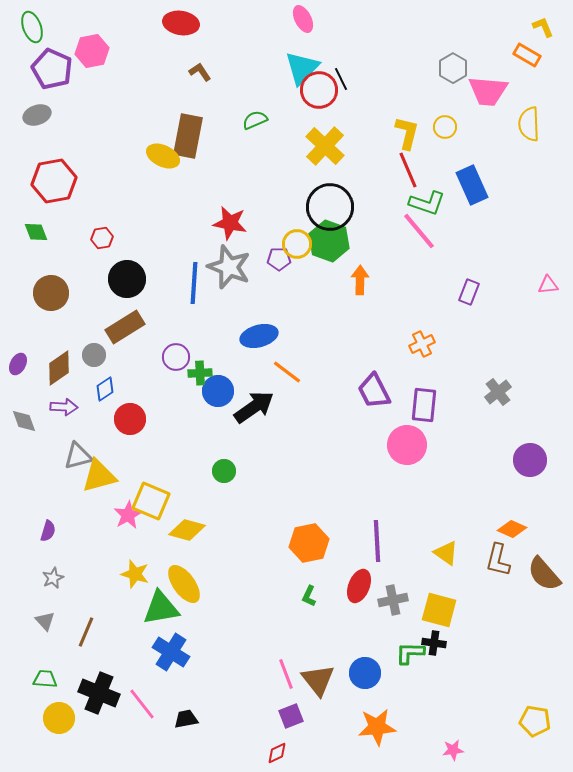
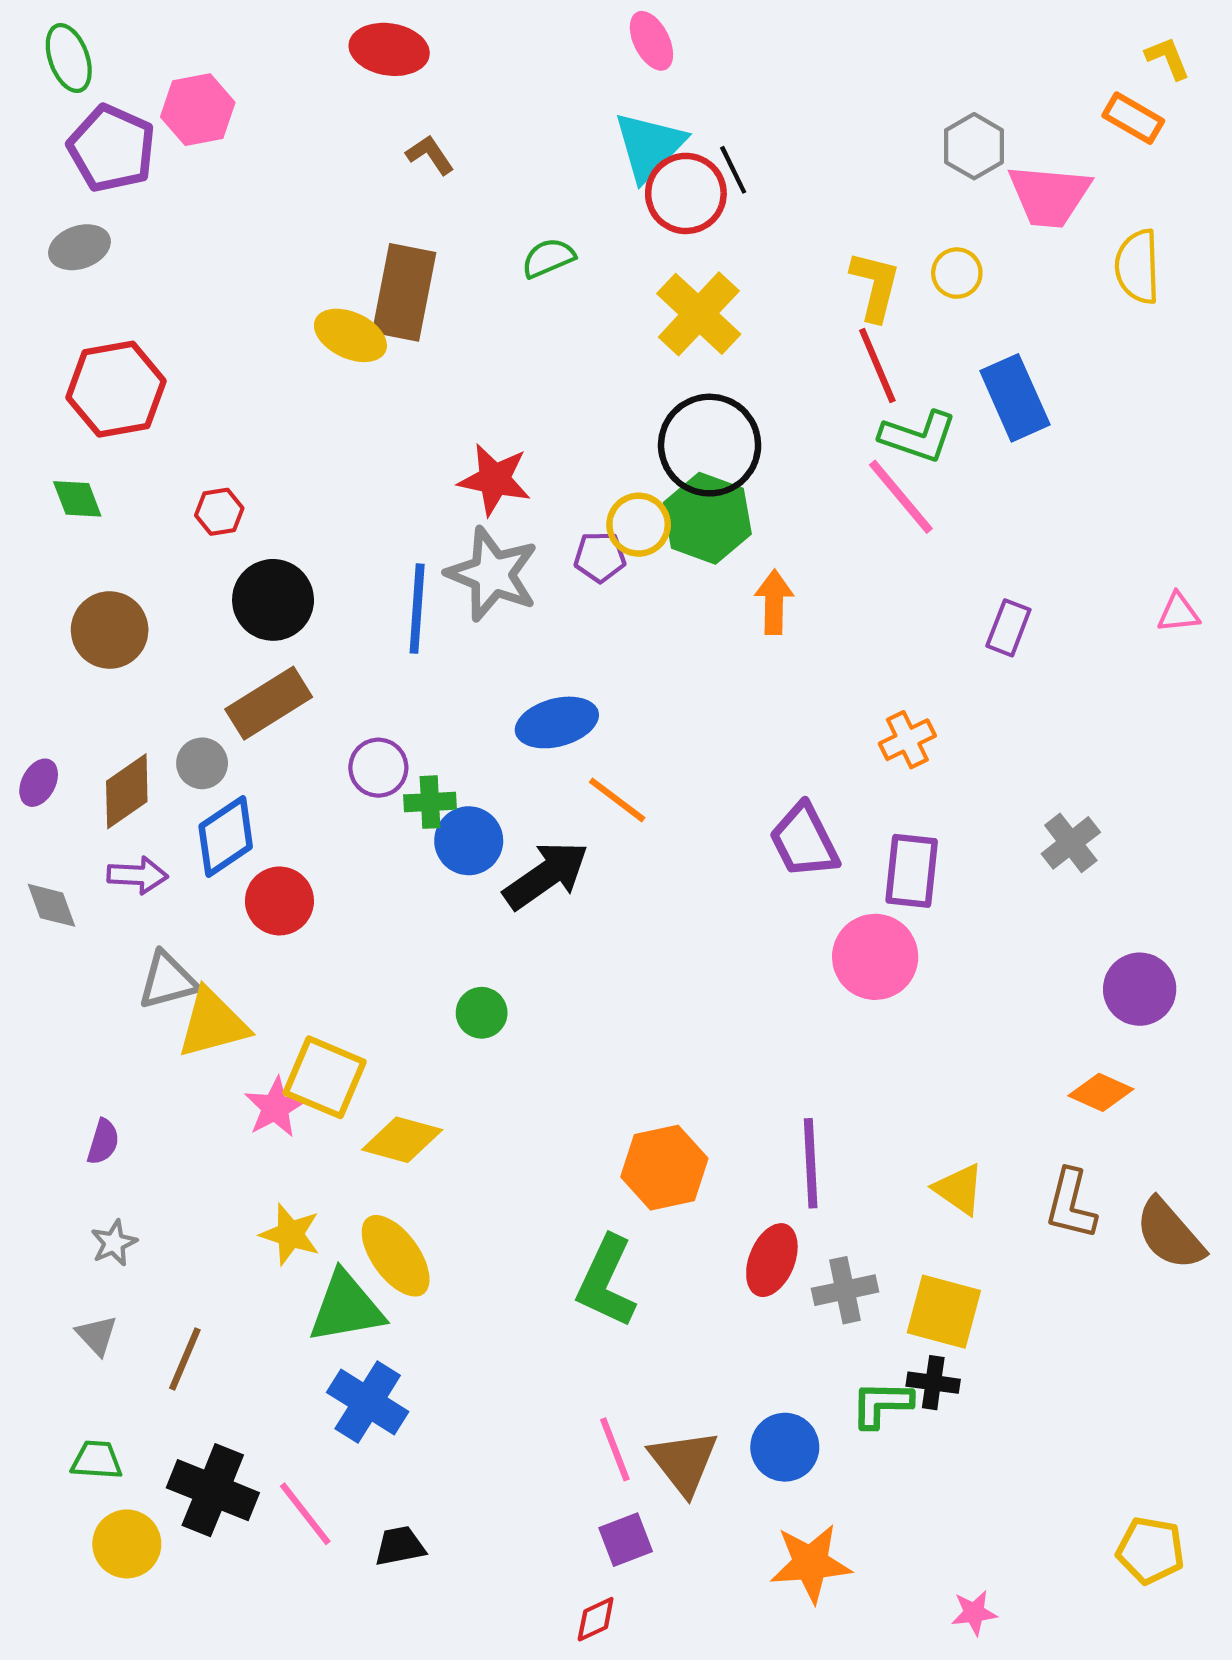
blue diamond: (105, 389) -> (226, 836), size x1.5
orange diamond: (512, 529) -> (1101, 1092), moved
green L-shape: (309, 596) -> (606, 1282), moved, size x2.0

